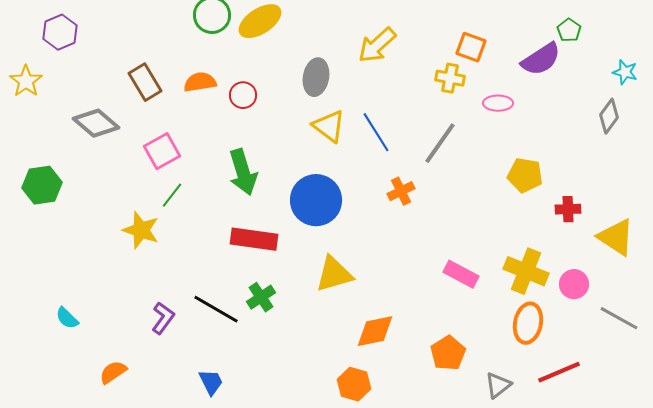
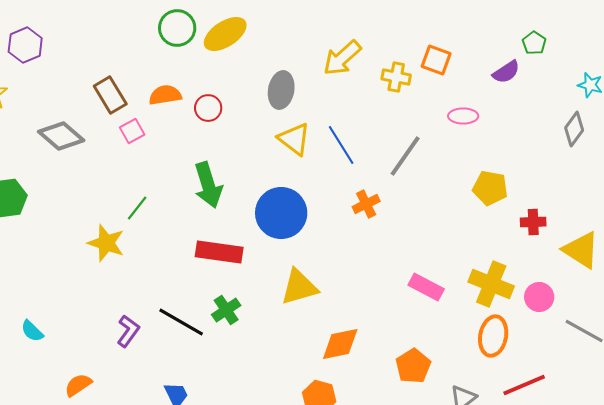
purple semicircle: (541, 59) -> (506, 72), size x0.7
yellow cross: (450, 78) -> (396, 77), moved
pink square: (162, 151) -> (132, 131), moved, size x0.7

